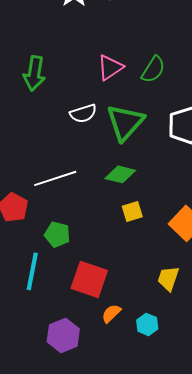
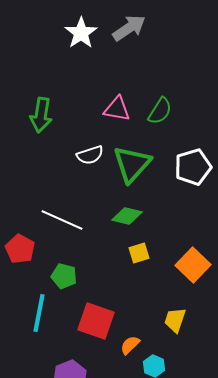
pink triangle: (110, 67) -> (117, 109), turned 44
white line: (55, 178) -> (62, 220), turned 42
orange semicircle: (111, 313) -> (130, 345), moved

